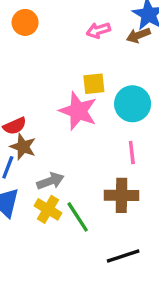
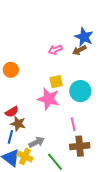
orange circle: (25, 22) -> (11, 70), moved
pink line: (132, 152) -> (73, 124), moved
yellow cross: (48, 209) -> (25, 156), moved

